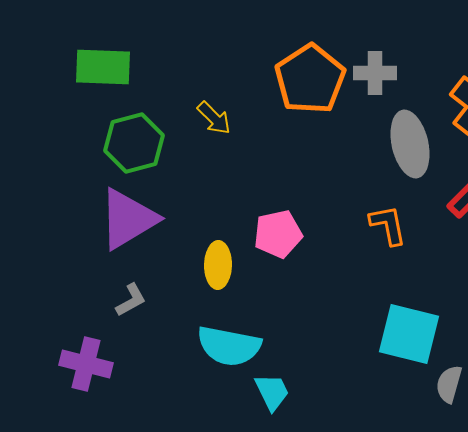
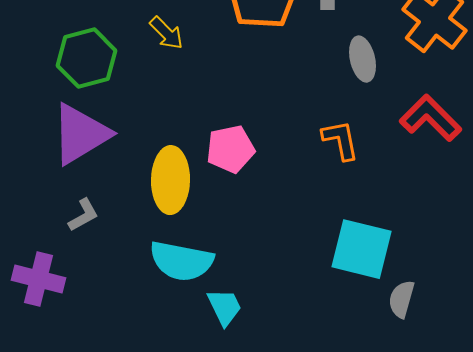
gray ellipse: (410, 144) -> (362, 59), size x0.7
yellow ellipse: (218, 265) -> (170, 180), size x1.4

